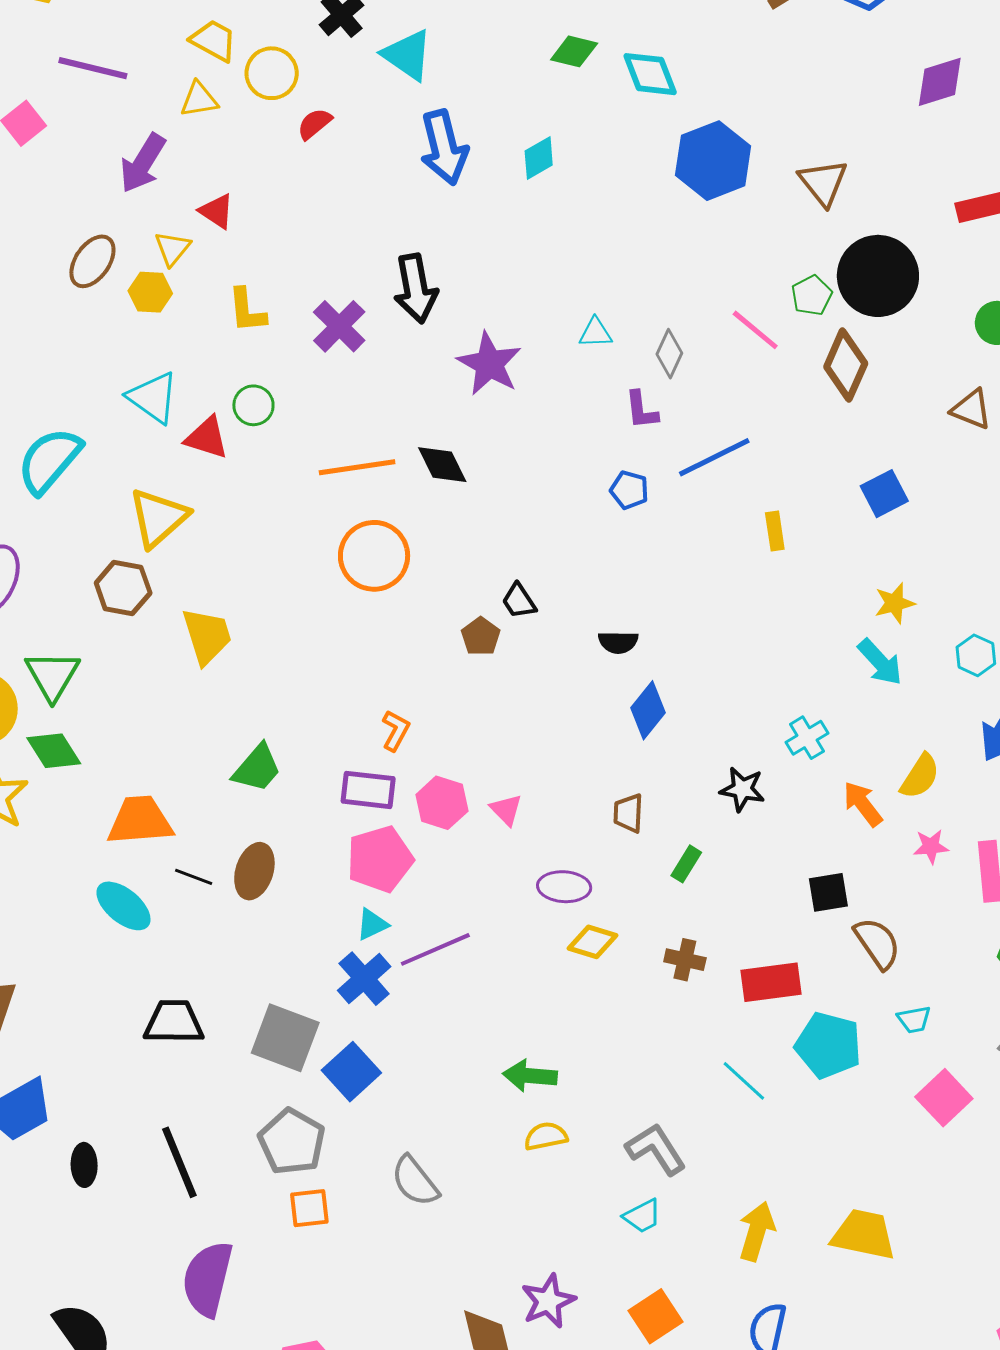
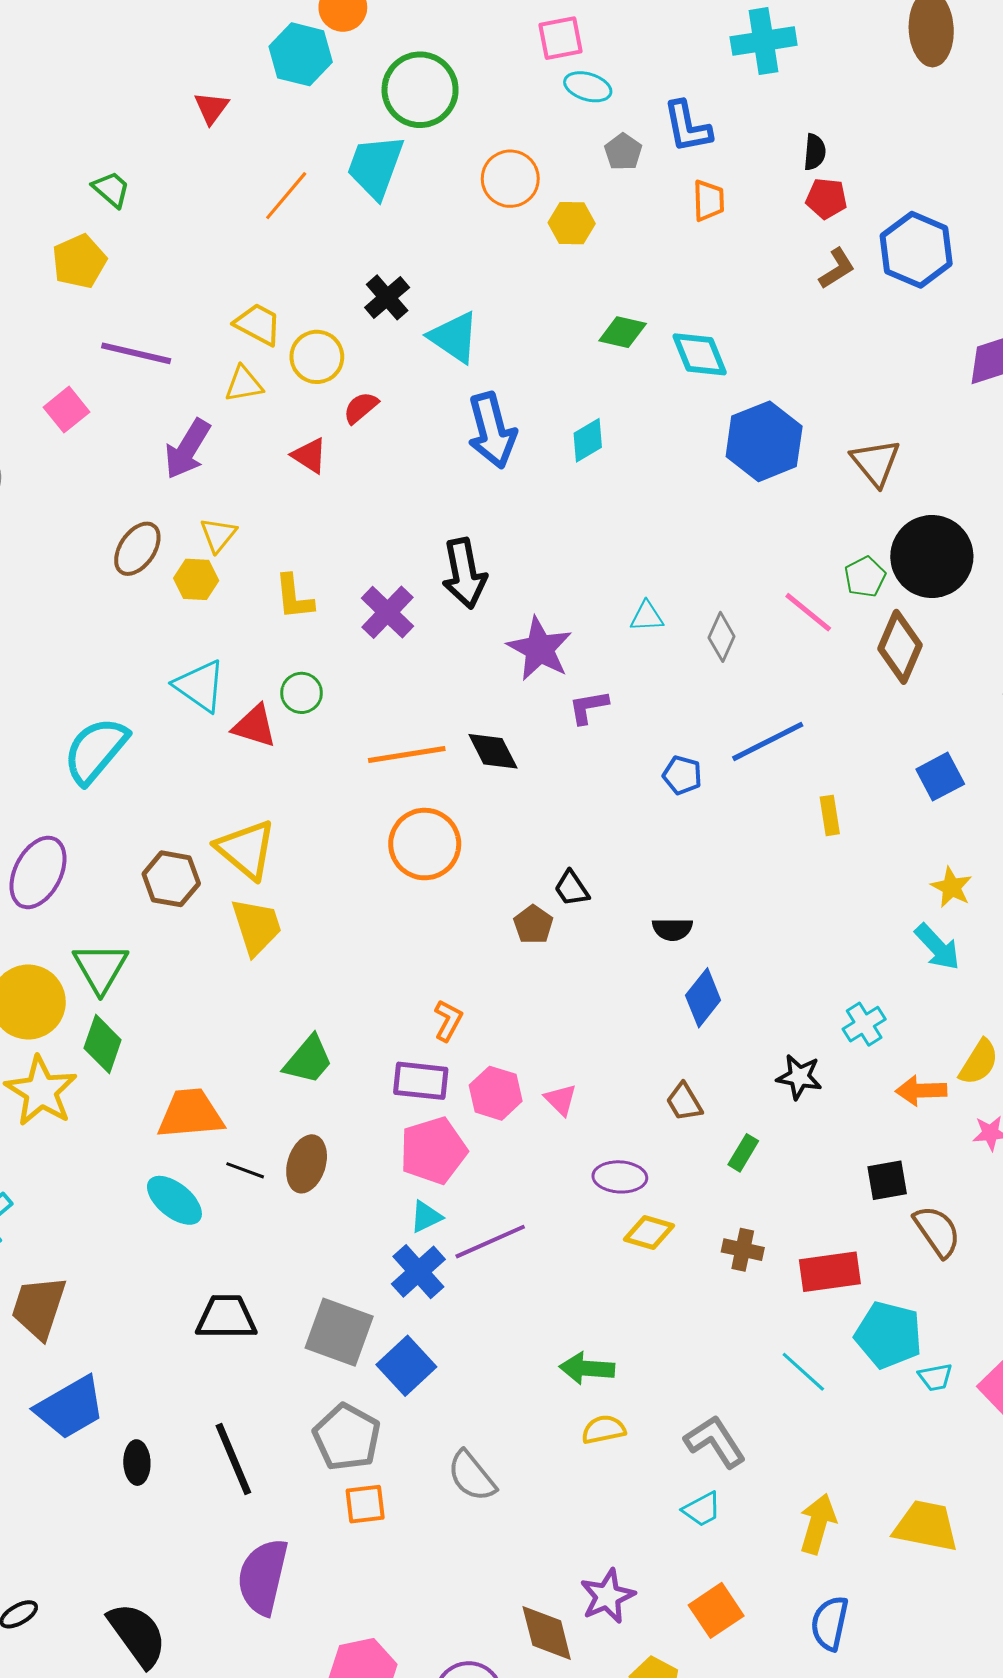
red triangle: (217, 211) -> (309, 456), moved
purple L-shape: (641, 410) -> (588, 707), moved, turned 87
yellow triangle: (158, 518) -> (246, 849), moved, turned -38
yellow star: (895, 603) -> (952, 887), turned -30
green diamond: (54, 751) -> (103, 1044), turned 52
orange arrow: (863, 804) -> (921, 1091), turned -54
brown trapezoid: (628, 813) -> (684, 1102), turned -33
cyan trapezoid: (914, 1020) -> (935, 1377), moved

